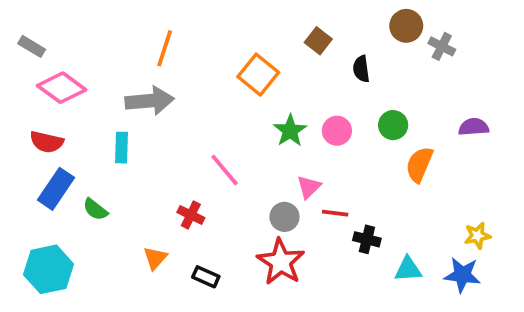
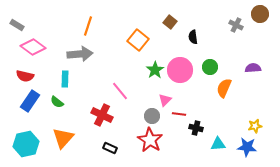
brown circle: (406, 26) -> (260, 14), moved
pink circle: (337, 131) -> (180, 70), size x1.6
green semicircle: (95, 209) -> (57, 102), moved
red cross: (191, 215) -> (102, 115), size x1.5
orange triangle: (155, 258) -> (63, 138), moved, size x1.6

